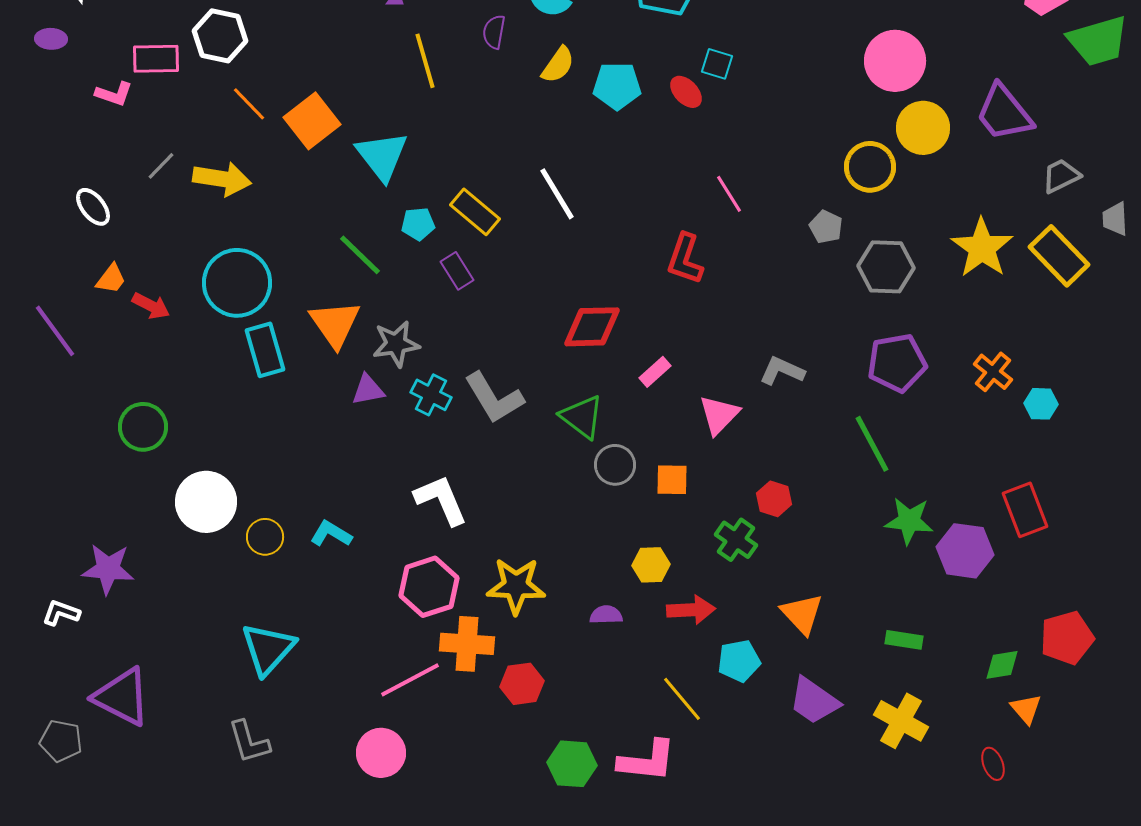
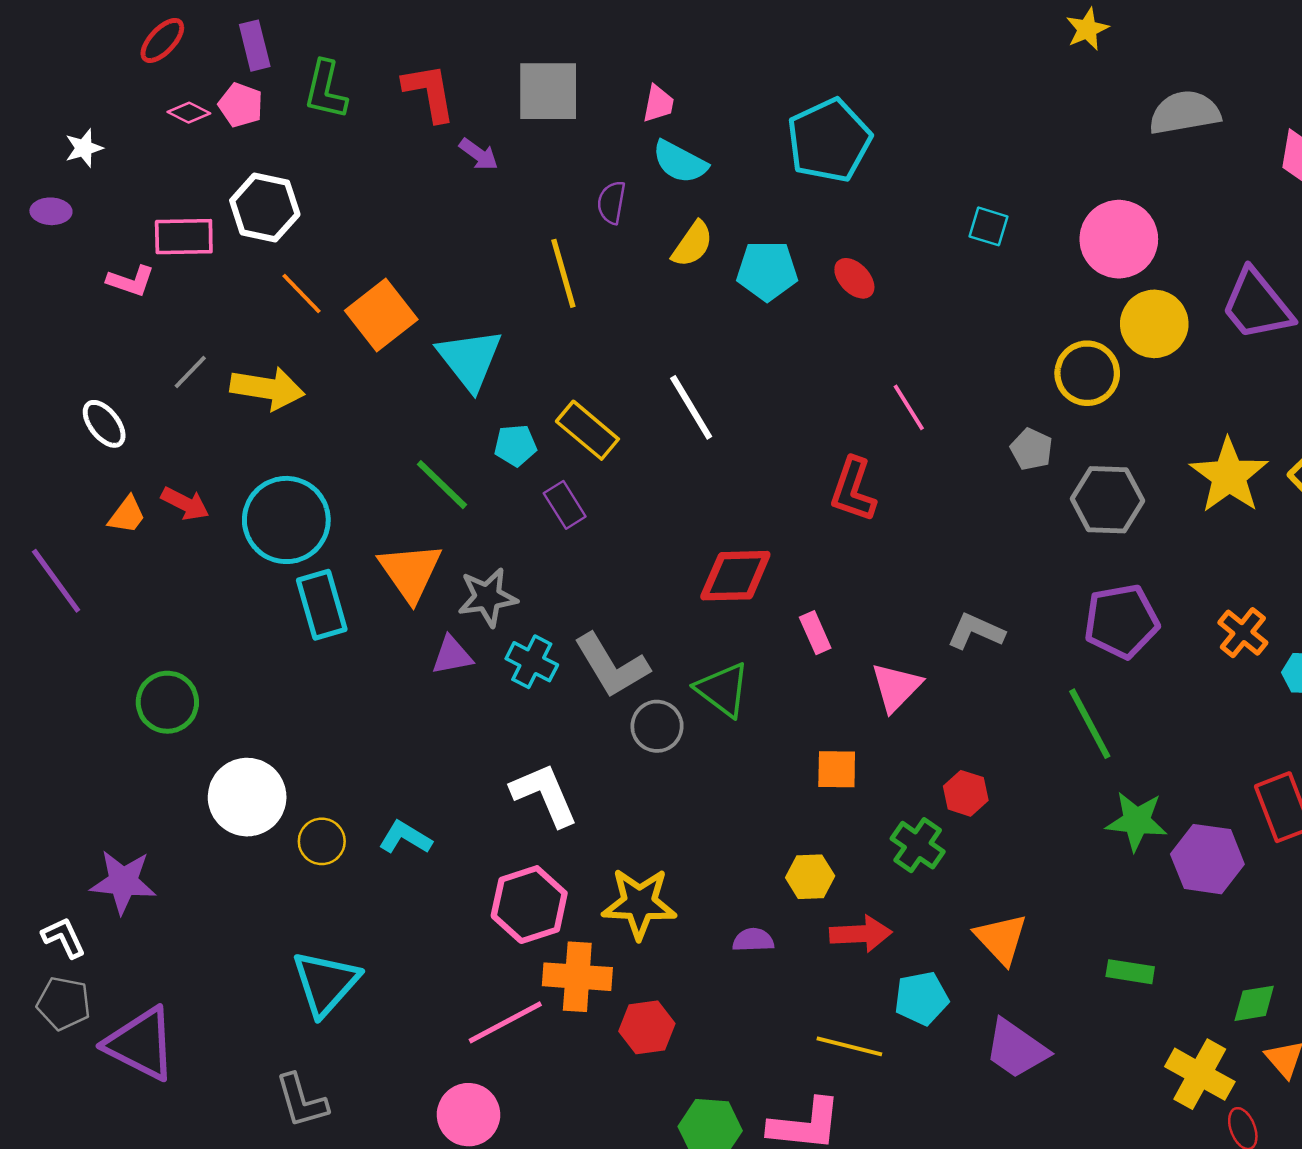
yellow line: (425, 61) -> (563, 273), moved
cyan square: (717, 64) -> (989, 226), moved
red arrow: (151, 306) -> (185, 504), moved
pink rectangle: (655, 372) -> (815, 633), turned -72
gray circle: (615, 465) -> (657, 726), moved
white L-shape: (61, 613) -> (64, 938), turned 45
yellow line: (682, 699) -> (849, 1046), turned -36
yellow cross: (901, 721) -> (1200, 1074), moved
gray pentagon: (61, 741) -> (64, 1003), moved

